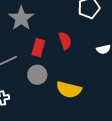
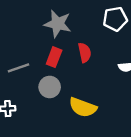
gray star: (21, 18) -> (58, 24), moved, turned -30

